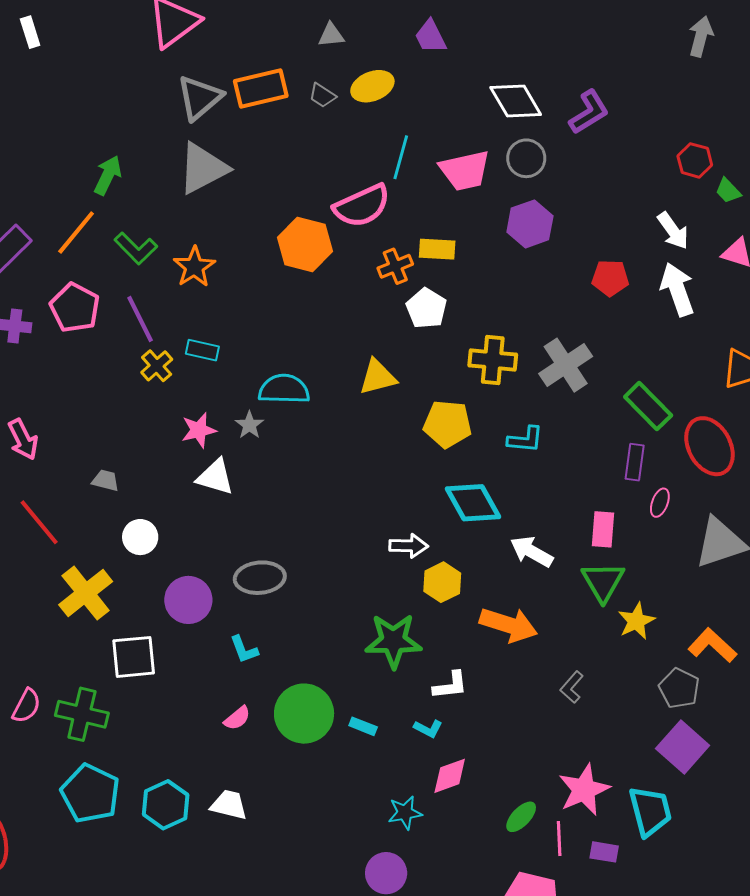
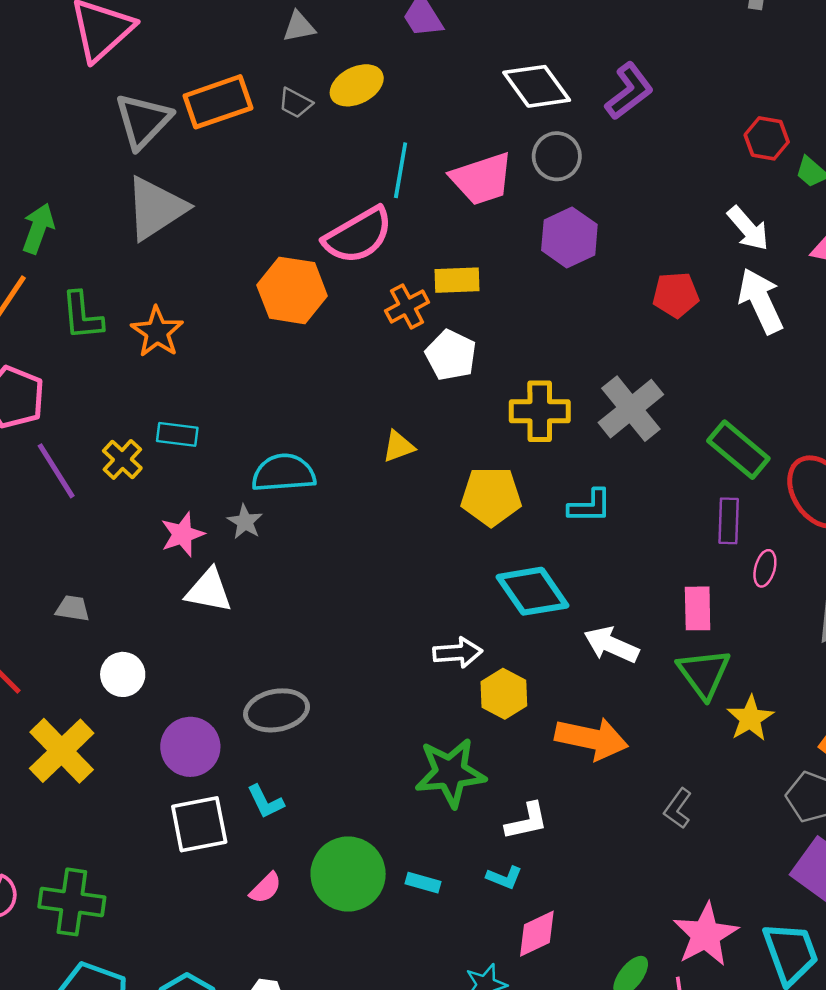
green L-shape: (136, 248) -> (82, 316), turned 45
purple line: (140, 319) -> (56, 471), moved
yellow triangle: (378, 377) -> (399, 446), size x0.7
white square: (134, 657) -> (199, 824), moved

